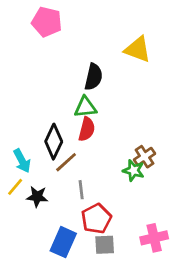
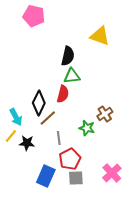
green triangle: (85, 107) -> (72, 76), moved
green star: (133, 170) -> (87, 128), moved
pink cross: (154, 238) -> (112, 173), turned -30

